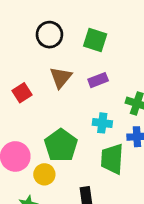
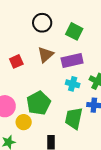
purple rectangle: (98, 80) -> (72, 60), size x1.5
cyan cross: (102, 123) -> (73, 84), moved

